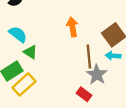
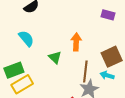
green triangle: (30, 52) -> (55, 57), moved

